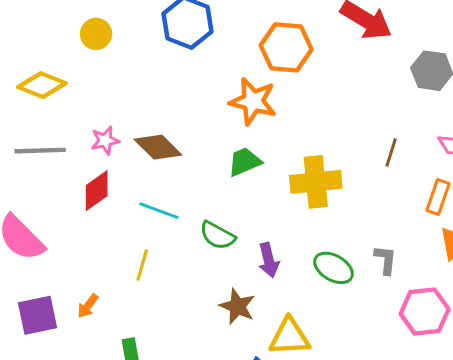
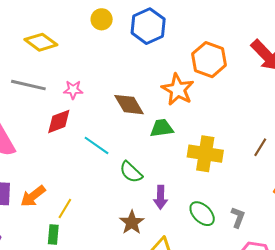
yellow circle: (96, 34) -> (102, 19), moved
brown diamond: (158, 147) -> (129, 105), moved
yellow line: (142, 265) -> (65, 209), moved
orange arrow: (88, 306) -> (33, 196), size x1.5

